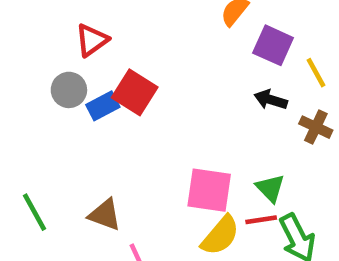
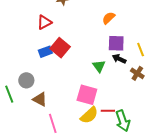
purple square: (273, 45) -> (116, 43), moved, turned -30
gray circle: (69, 90) -> (26, 80), moved
green triangle: (270, 188) -> (99, 66), moved

